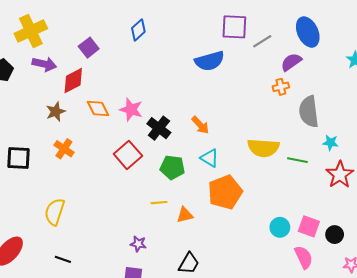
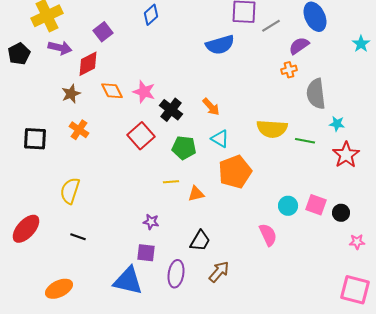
pink semicircle: (304, 257) -> (268, 235), moved

